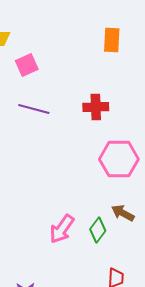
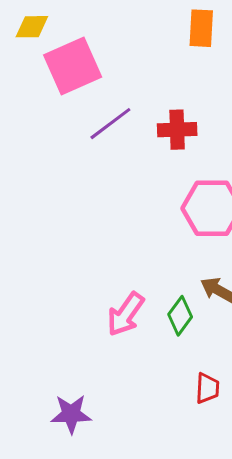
pink square: (27, 65) -> (73, 66), size x1.6
purple line: (34, 109) -> (110, 124), moved, turned -52

